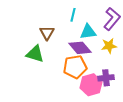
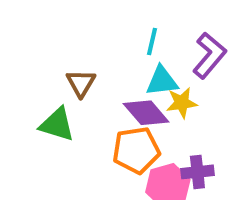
cyan line: (73, 15) -> (152, 42), moved
yellow star: (109, 46) -> (182, 103), moved

